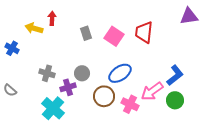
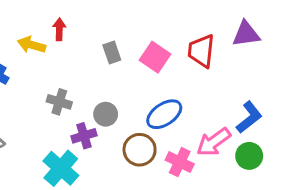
purple triangle: (189, 16) -> (246, 34), moved
gray cross: (47, 73) -> (59, 102), moved

